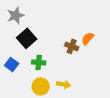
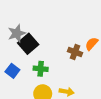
gray star: (16, 15) -> (17, 33), moved

